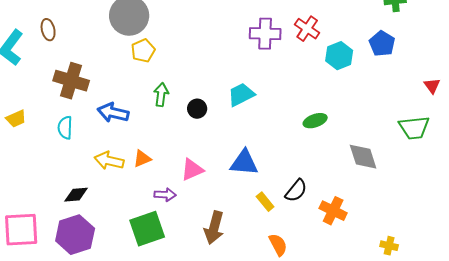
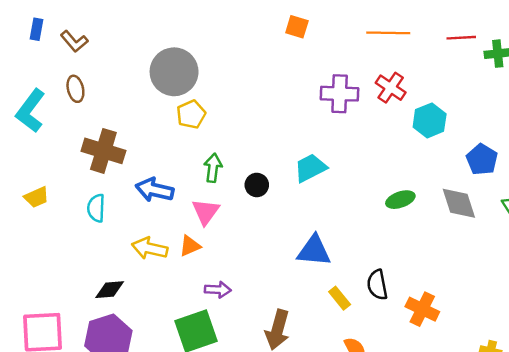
blue pentagon: (382, 44) -> (482, 159), moved
gray diamond: (363, 157) -> (459, 203), moved
pink triangle: (192, 170) -> (206, 212), moved, turned -30
black semicircle: (296, 191) -> (377, 285), turned 130

